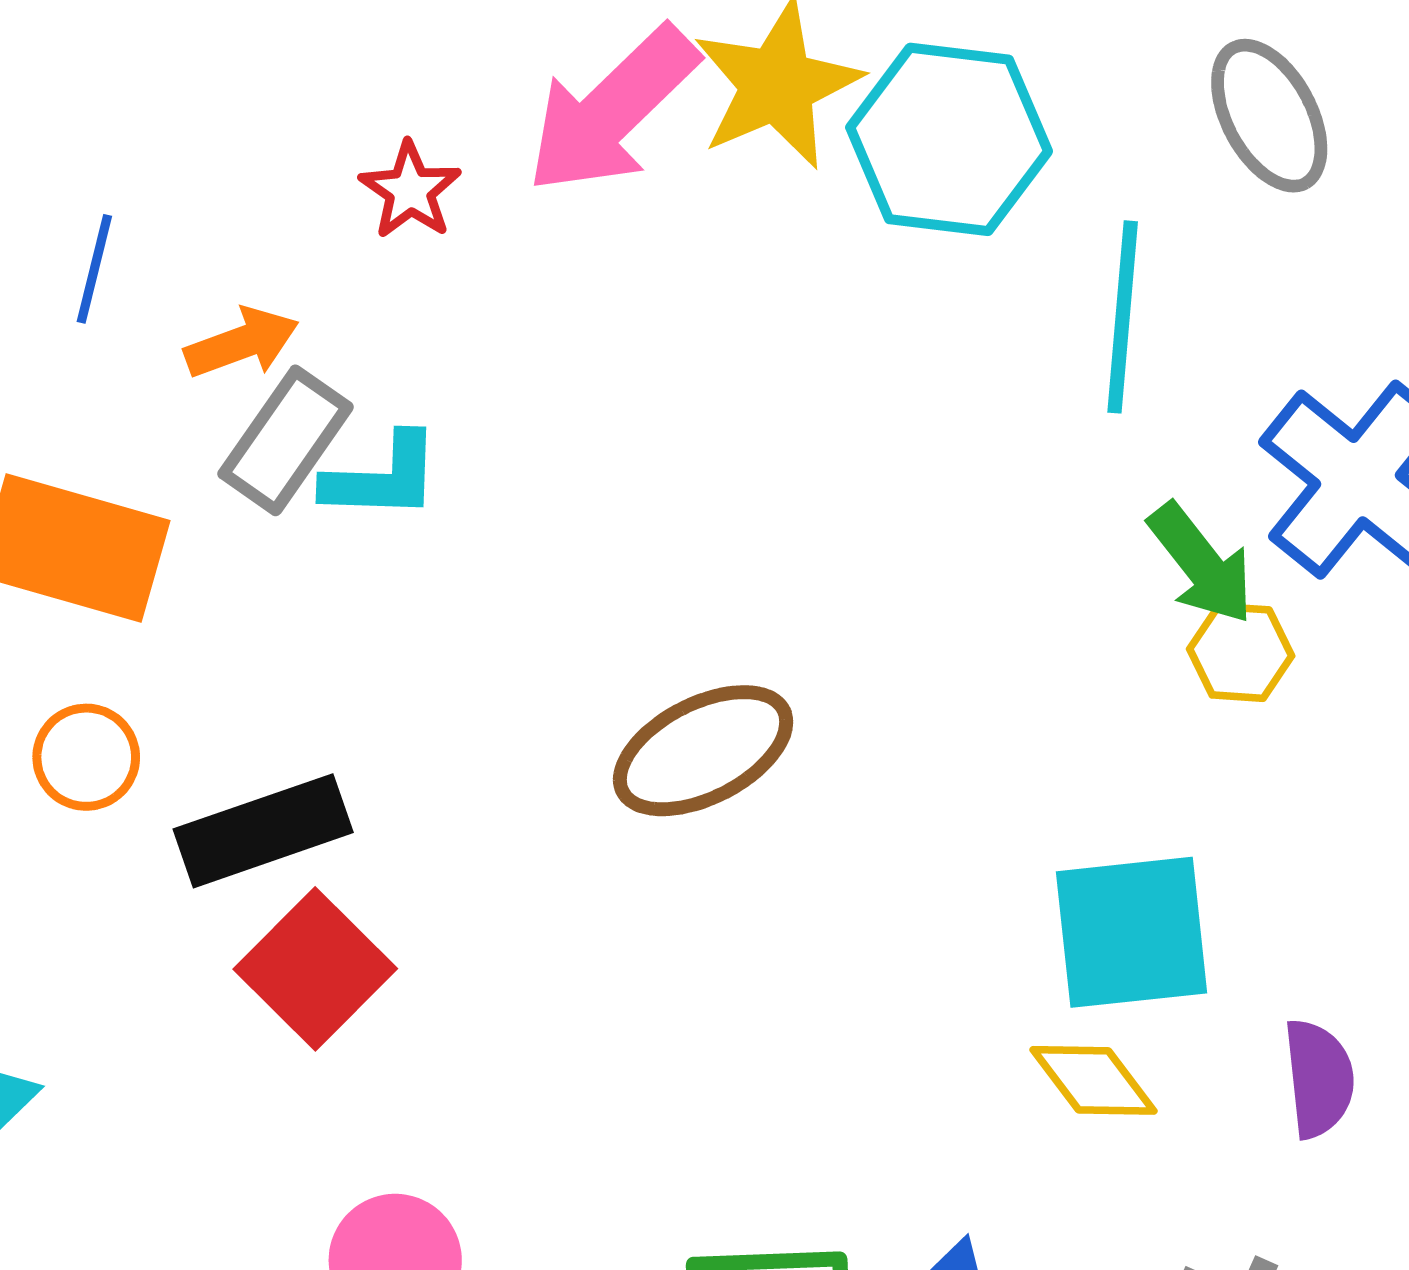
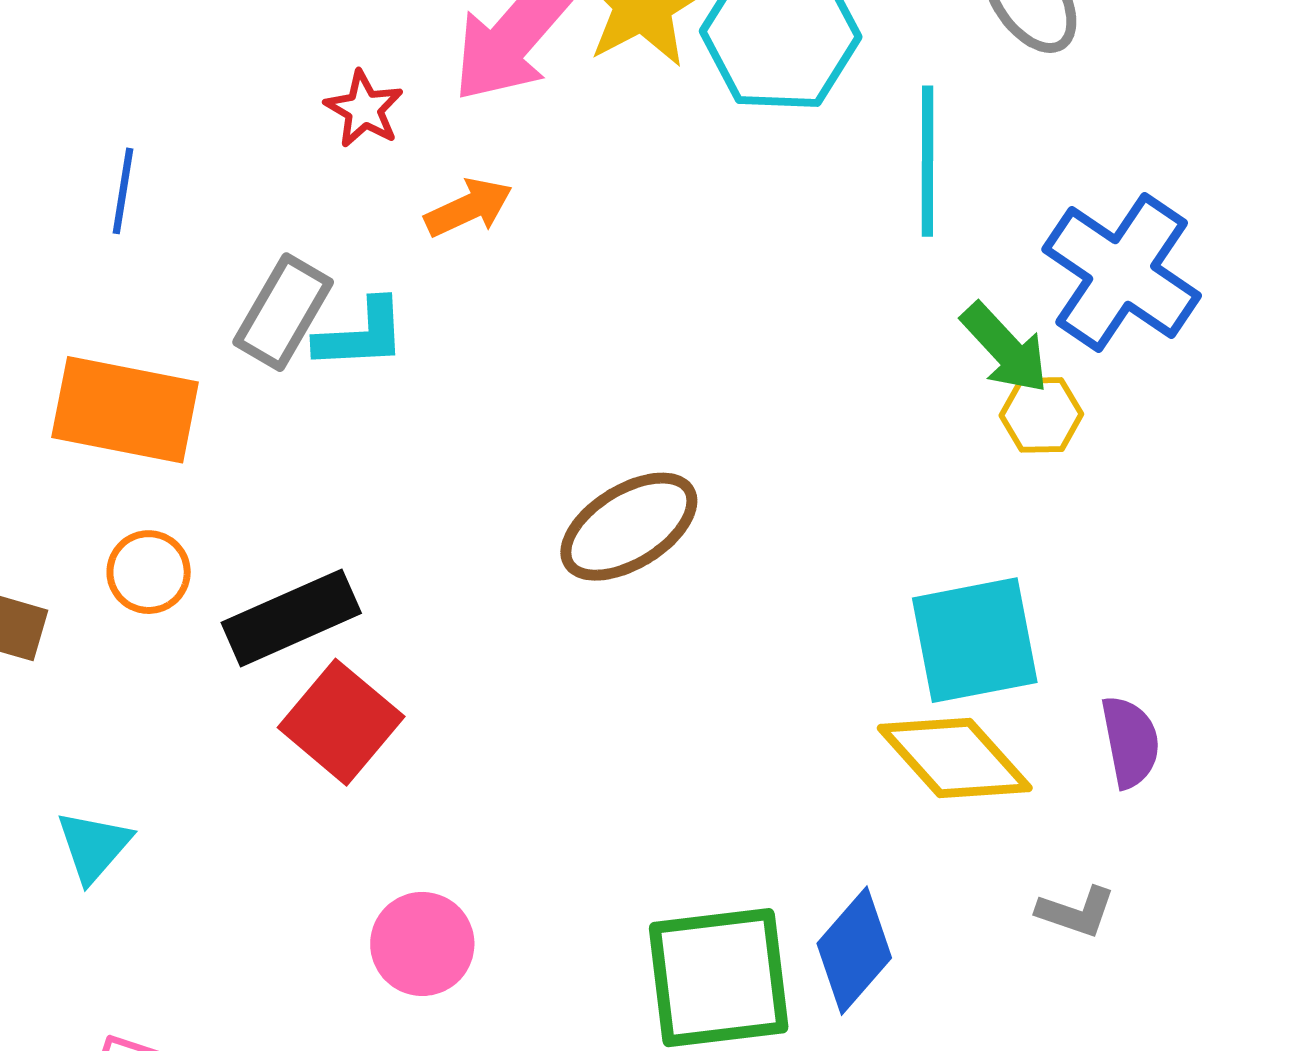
orange arrow: (242, 343) -> (469, 208), moved
yellow diamond: (1094, 1080) -> (955, 758), size x1.5

